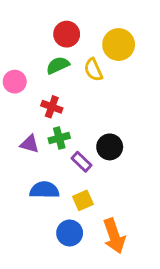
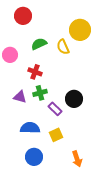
red circle: (67, 34) -> (23, 16), moved
blue circle: (70, 233) -> (34, 157), moved
orange arrow: (114, 236) -> (77, 159), size x0.7

